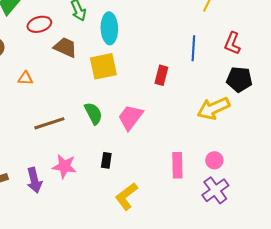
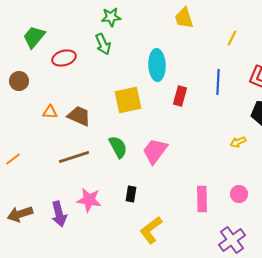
cyan ellipse: (109, 28) -> (157, 65), moved
brown trapezoid: (65, 47) -> (79, 116), moved
red rectangle: (161, 75) -> (180, 96), moved
yellow arrow: (213, 108) -> (238, 142), size x0.5
purple cross: (215, 190) -> (232, 240), moved

